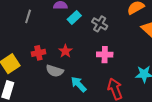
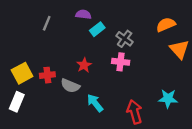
red cross: (38, 53) -> (47, 75), moved
pink cross: (105, 55) -> (121, 62), moved

